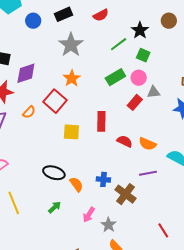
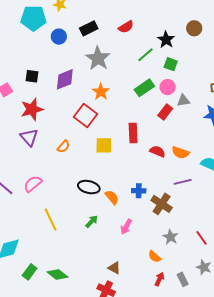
purple diamond: (26, 73) -> (65, 79), moved
orange semicircle: (29, 112) -> (63, 146), moved
gray star: (109, 225) -> (170, 237), moved

